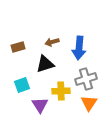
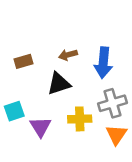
cyan square: (22, 85) -> (14, 111), moved
purple triangle: (40, 105) -> (40, 127), moved

